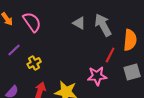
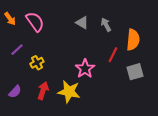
gray arrow: (103, 25) -> (106, 25), size x0.6
pink star: (97, 76) -> (85, 69), moved, turned -30

